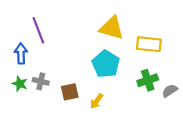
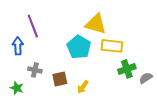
yellow rectangle: (149, 44) -> (112, 46), moved
cyan pentagon: (106, 64) -> (79, 47), moved
green star: (20, 84) -> (17, 88), moved

